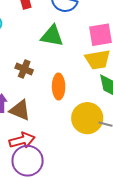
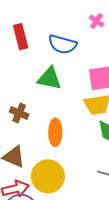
yellow circle: (87, 118) -> (48, 176), moved

